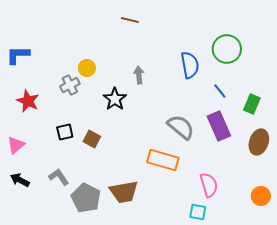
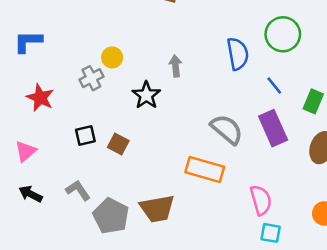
cyan square: (198, 212) -> (271, 233), moved

